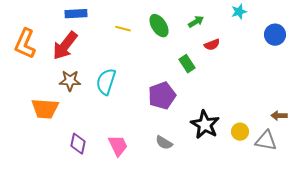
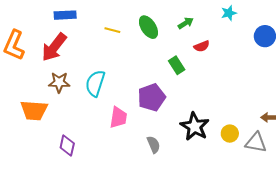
gray semicircle: (164, 143) -> (154, 145), turned -144
pink trapezoid: (118, 146) -> (118, 117), moved, turned 35

